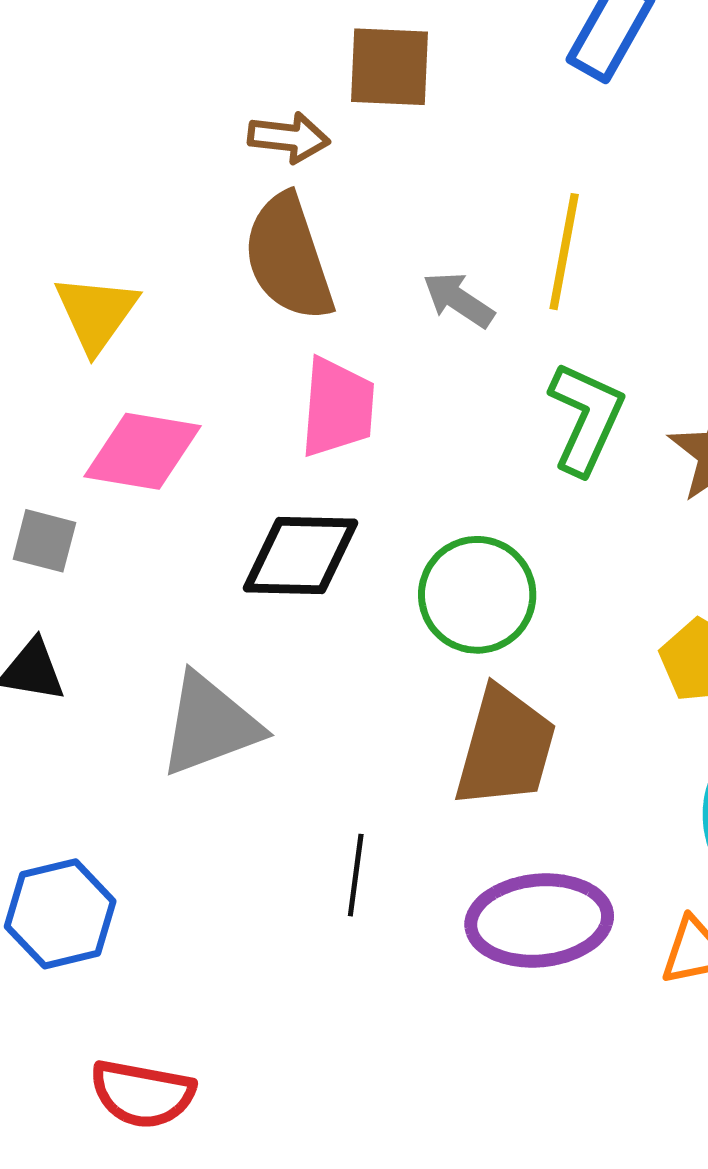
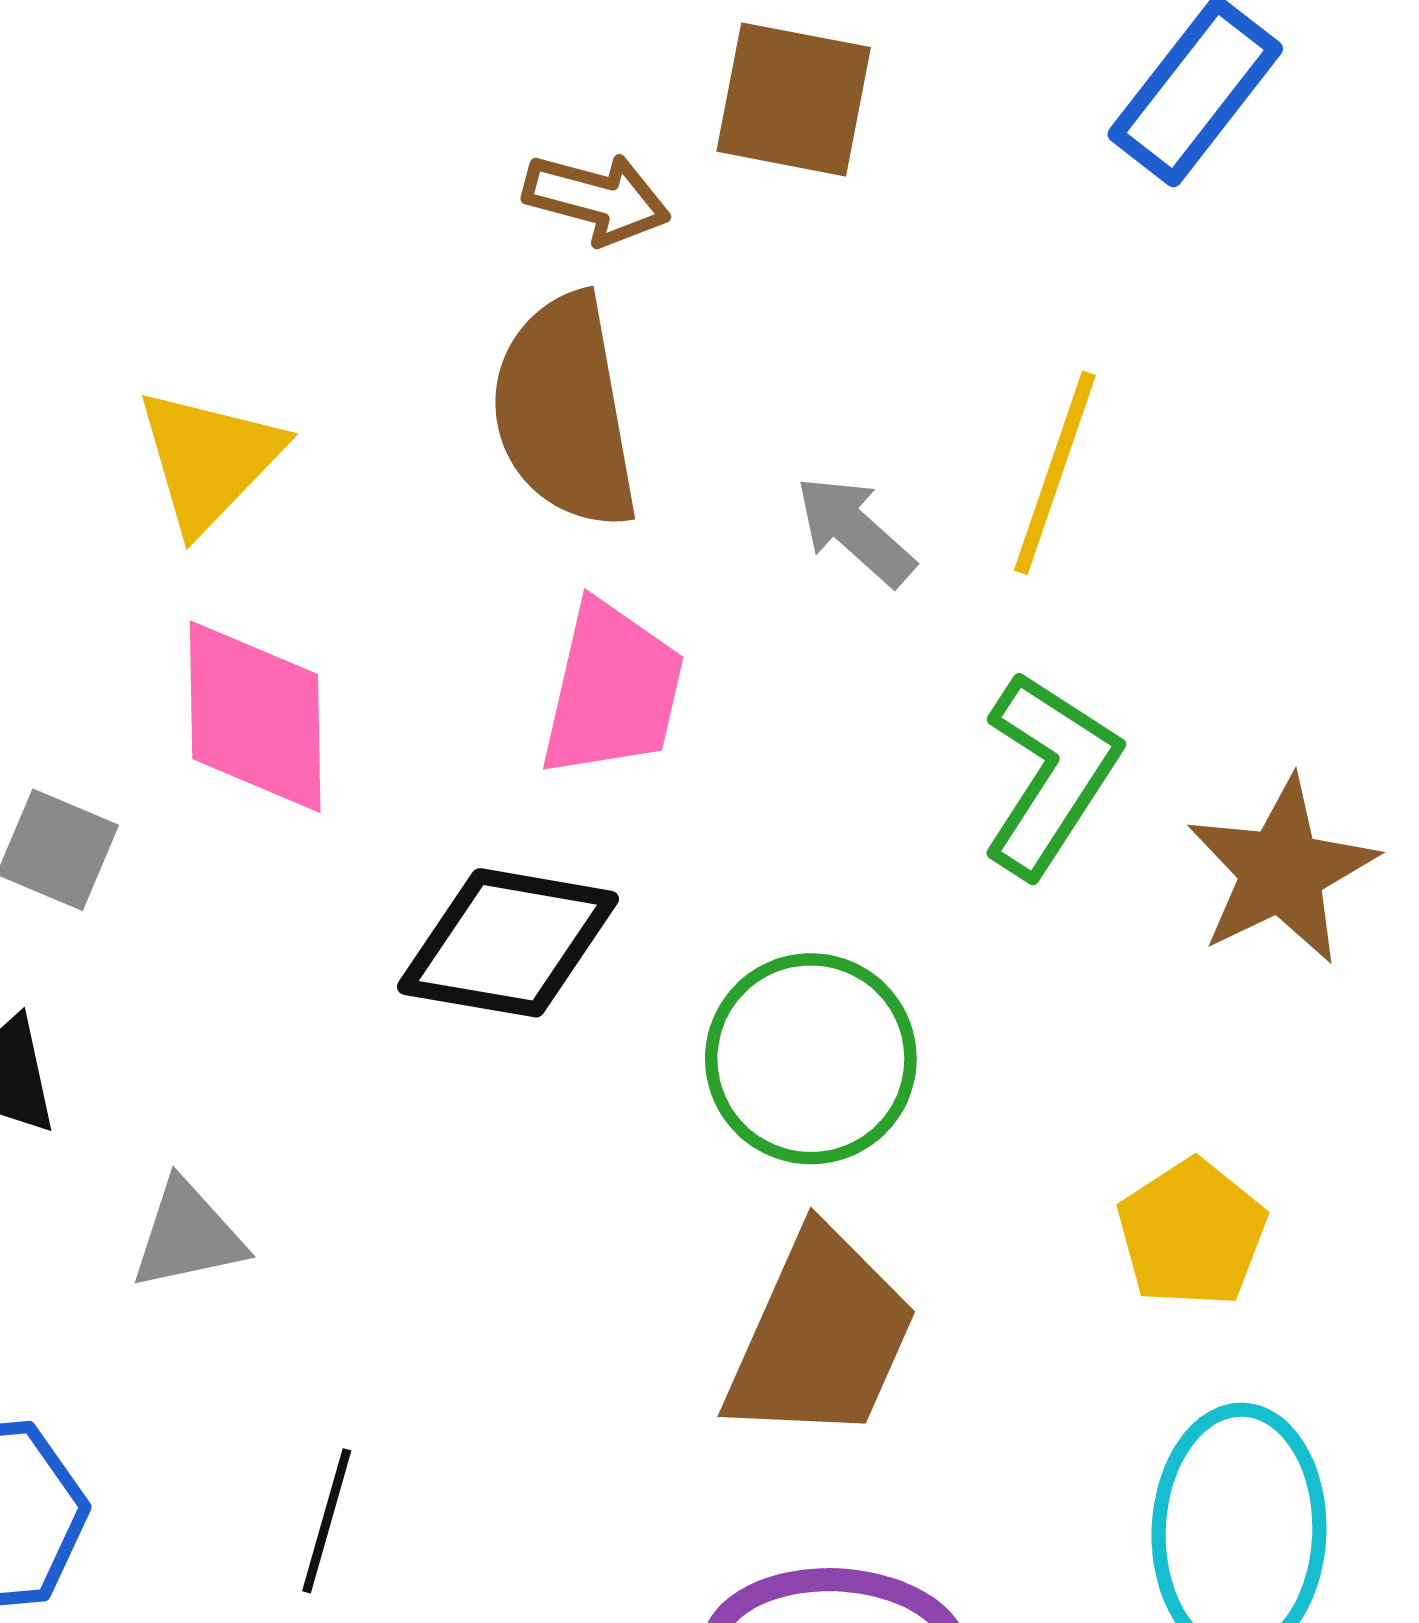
pink diamond: (143, 451) -> (255, 717), turned 71
gray triangle: (210, 725) -> (188, 1235), moved, size x0.6
black line: (356, 875) -> (327, 1521), moved

